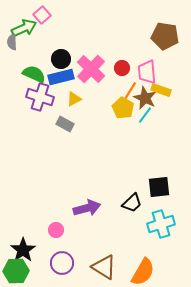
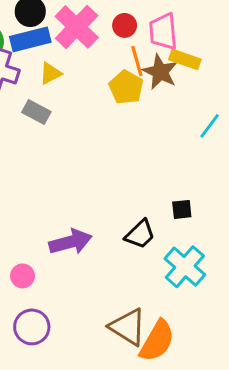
orange line: (130, 91) -> (137, 61), turned -48
cyan line: (145, 115) -> (210, 126), moved
black square: (159, 187) -> (182, 209), size x0.6
cyan cross: (161, 224) -> (185, 267), turned -32
brown triangle: (104, 267) -> (128, 327), moved

